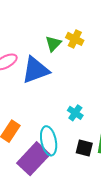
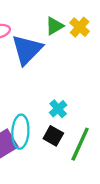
blue triangle: (35, 70) -> (27, 50), turned -40
black square: (84, 148) -> (53, 136), moved

